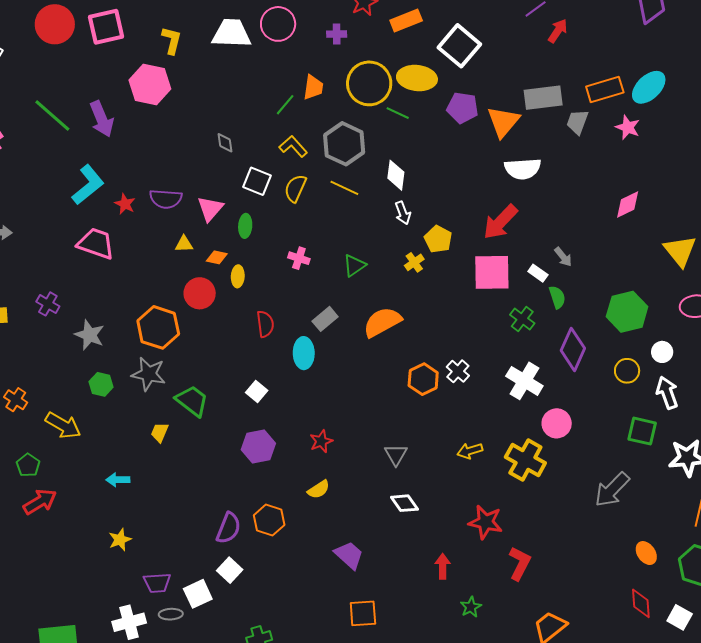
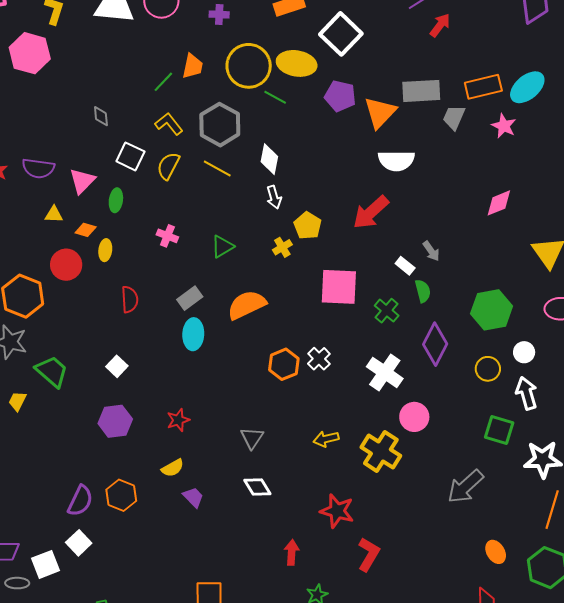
pink square: (492, 272) -> (339, 287), moved
cyan ellipse: (304, 353) -> (193, 334), moved
purple trapezoid: (349, 555) -> (193, 497), moved, size x0.7

